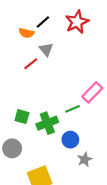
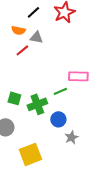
orange semicircle: (26, 33) -> (18, 30), moved
gray triangle: (46, 49) -> (36, 37), turned -40
pink rectangle: (92, 92) -> (78, 76), turned 48

